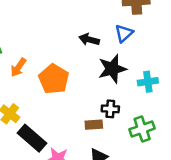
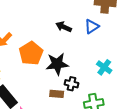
black star: (112, 69) -> (57, 64), moved
cyan cross: (148, 82) -> (104, 67), turned 35

